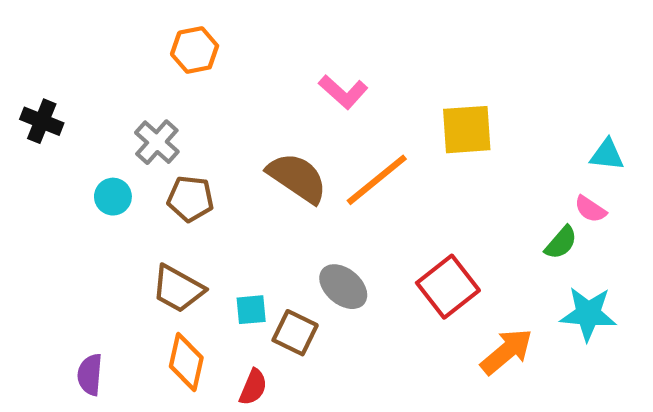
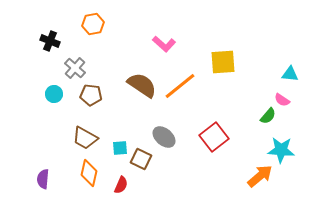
black cross: (42, 121) -> (50, 41), moved
orange arrow: (507, 352) -> (260, 176), moved

